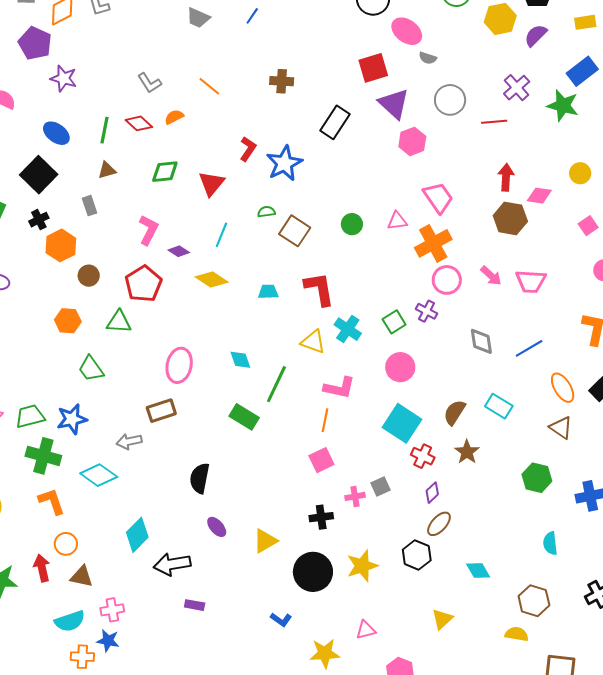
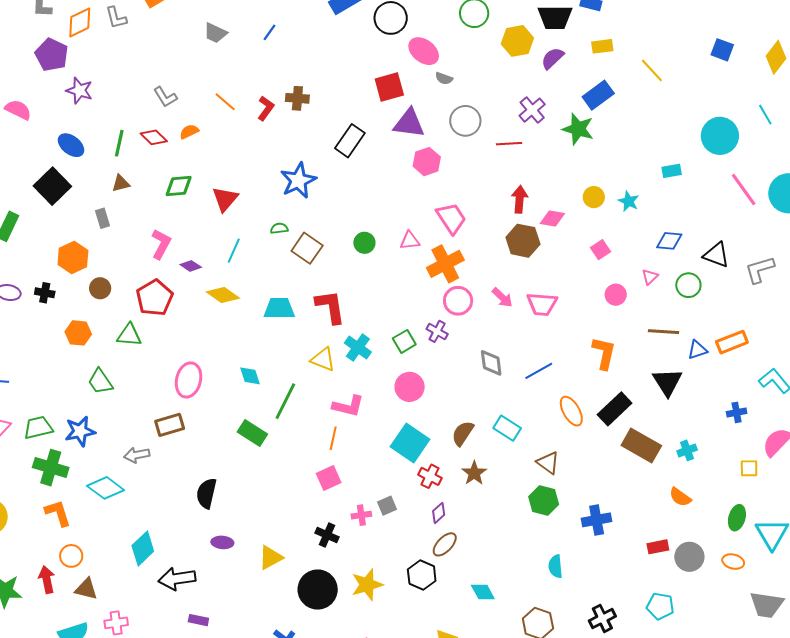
purple triangle: (394, 104) -> (409, 123), turned -36
red L-shape: (248, 149) -> (266, 108), moved
black cross: (39, 220) -> (45, 293), moved, turned 36
cyan trapezoid: (268, 292) -> (279, 309), size x1.5
brown triangle: (561, 428) -> (548, 463), moved
black cross: (321, 517) -> (327, 535), turned 30
purple ellipse: (217, 527) -> (222, 542), turned -45

